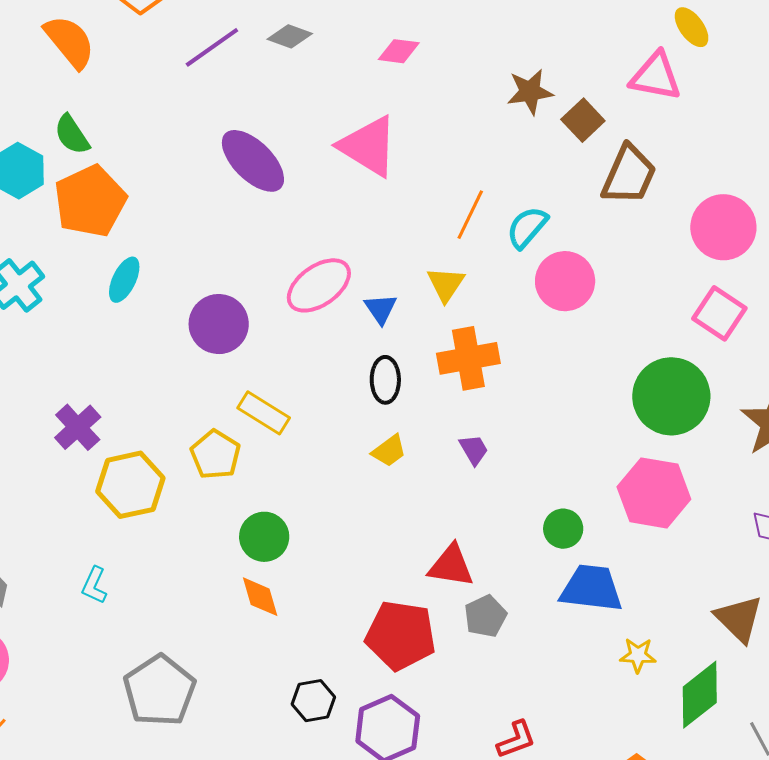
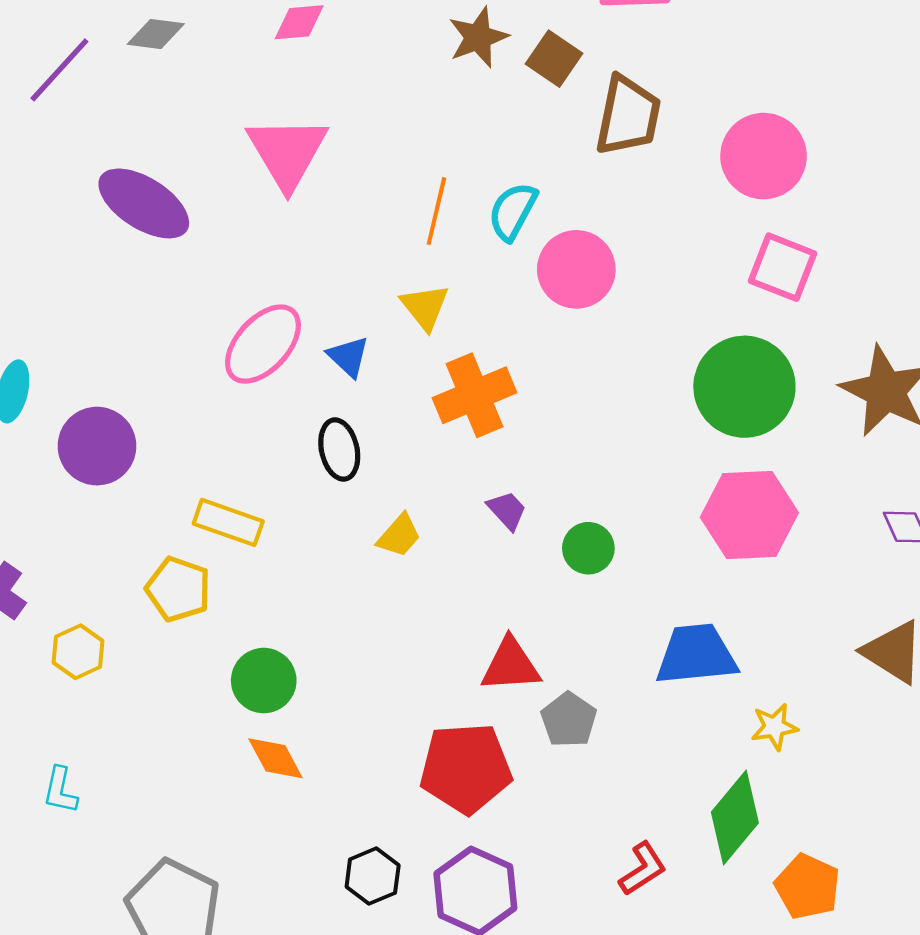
pink triangle: (368, 146) -> (287, 152), turned 40
purple circle: (219, 324) -> (97, 446), moved
black ellipse: (385, 380) -> (339, 450), moved
yellow hexagon: (130, 485) -> (78, 652), size x0.6
green circle: (563, 529) -> (588, 548), moved
green diamond: (700, 695) -> (735, 818), moved

